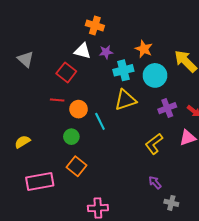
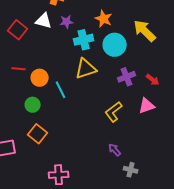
red square: (66, 72) -> (18, 30), moved

